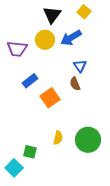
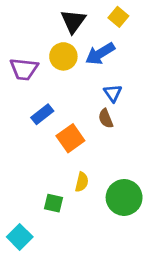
yellow semicircle: (58, 138) -> (82, 182), moved
green square: (30, 152) -> (54, 203), moved

